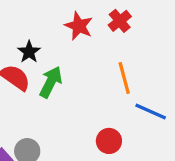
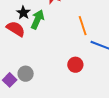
green arrow: (51, 82) -> (37, 19), moved

